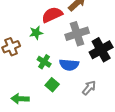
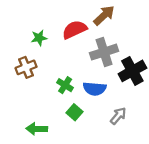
green star: (36, 33) -> (39, 38), moved

